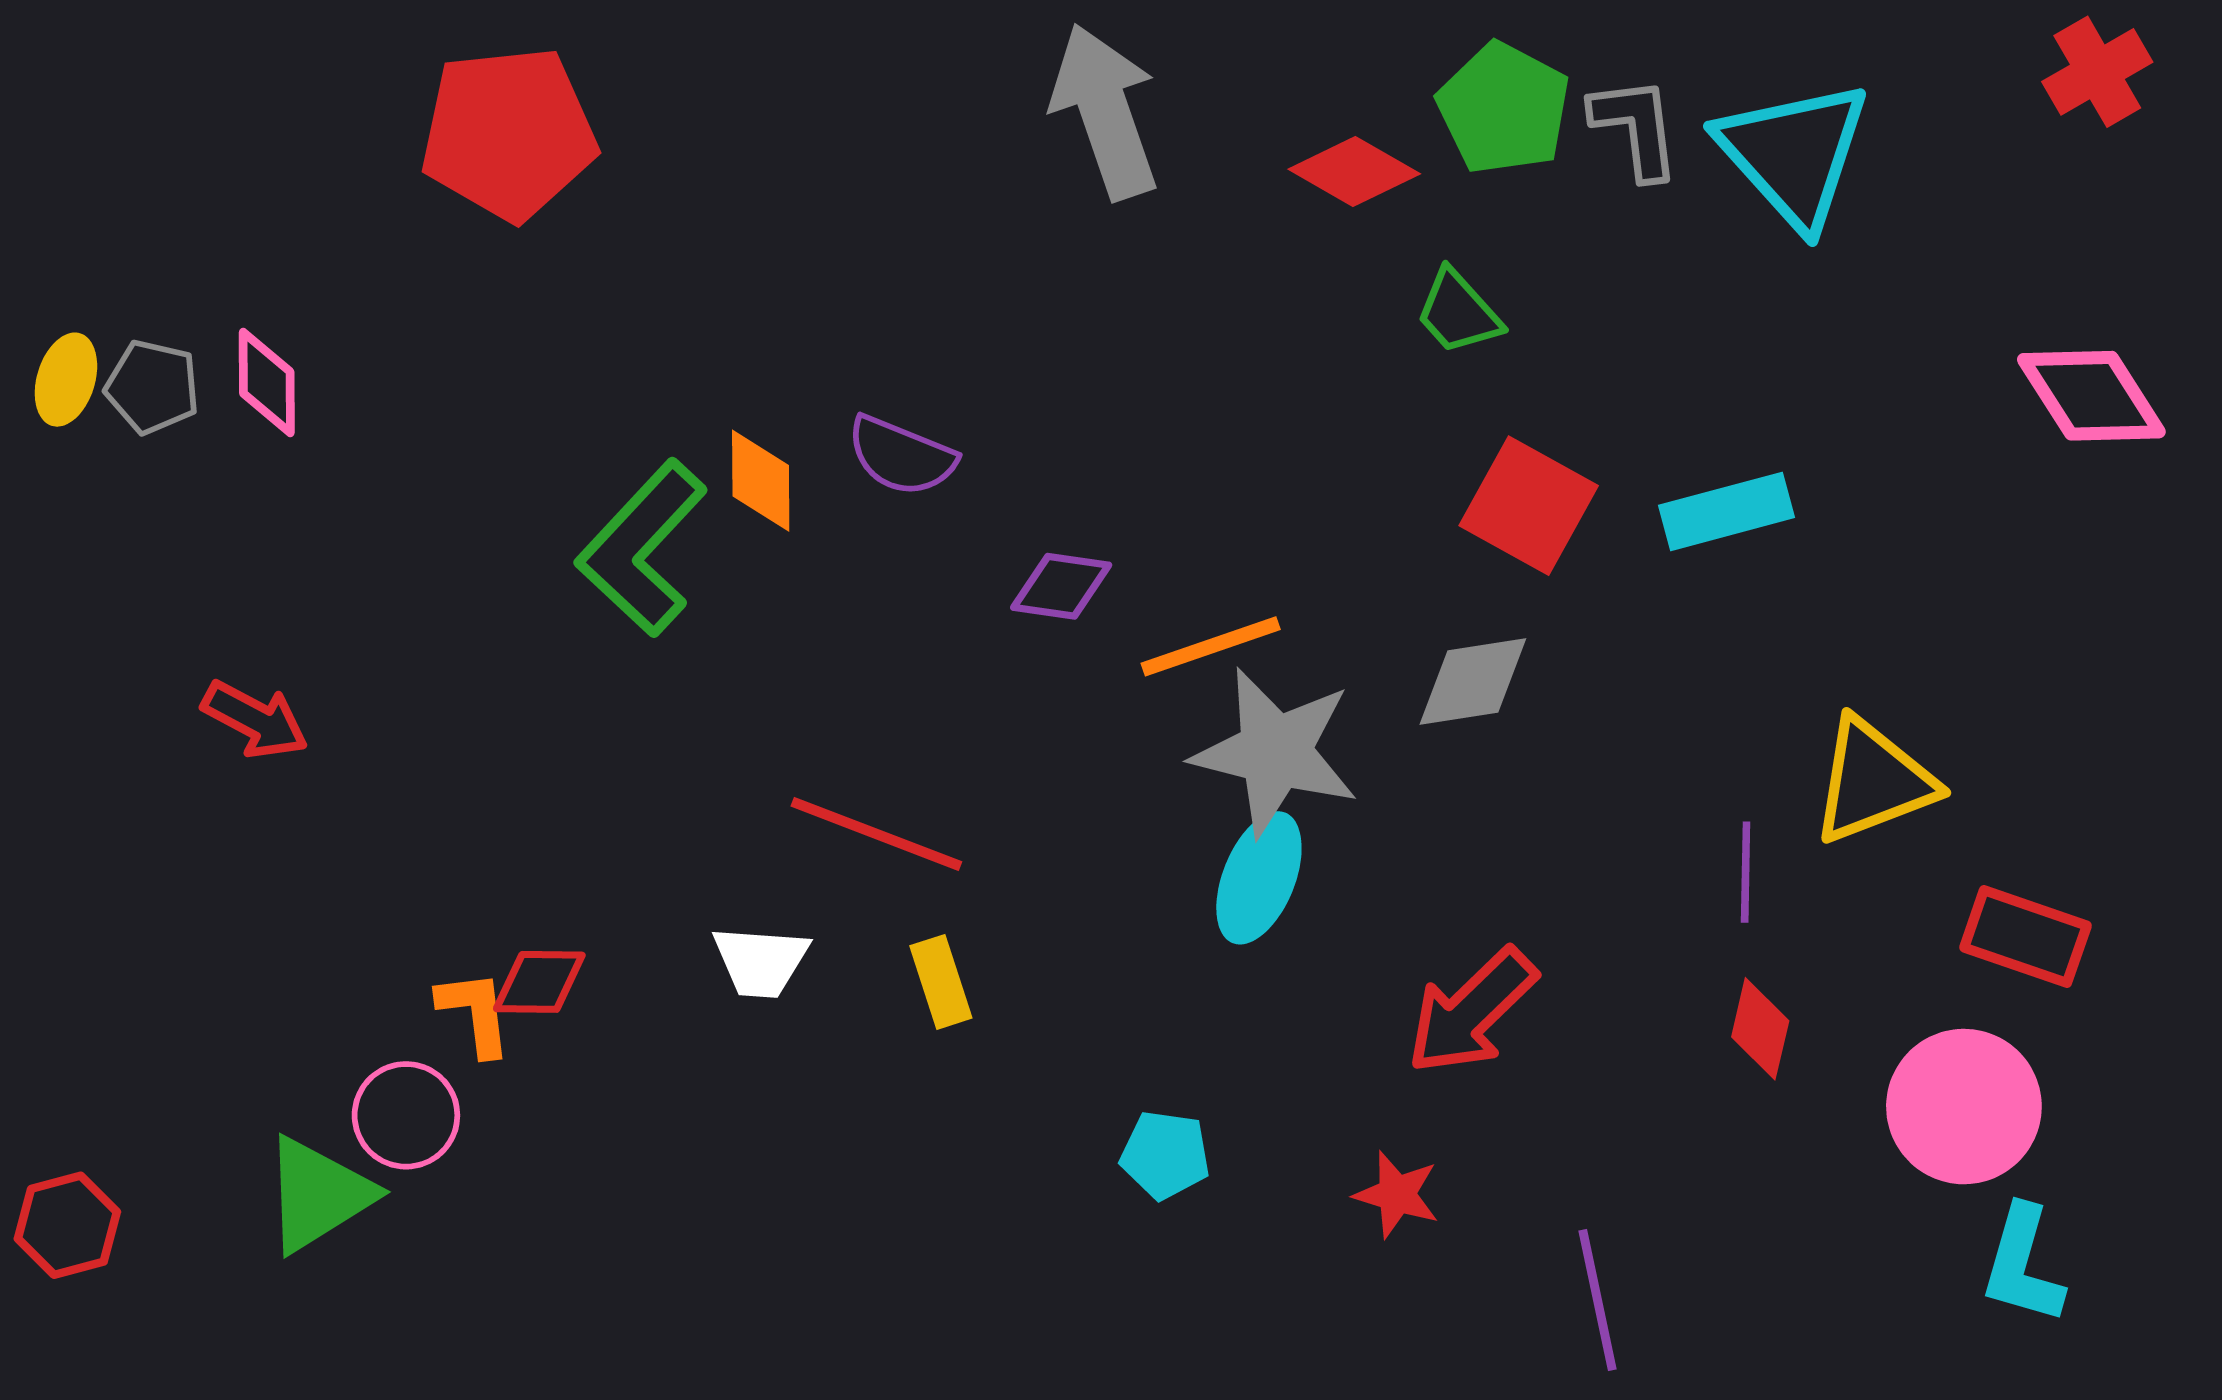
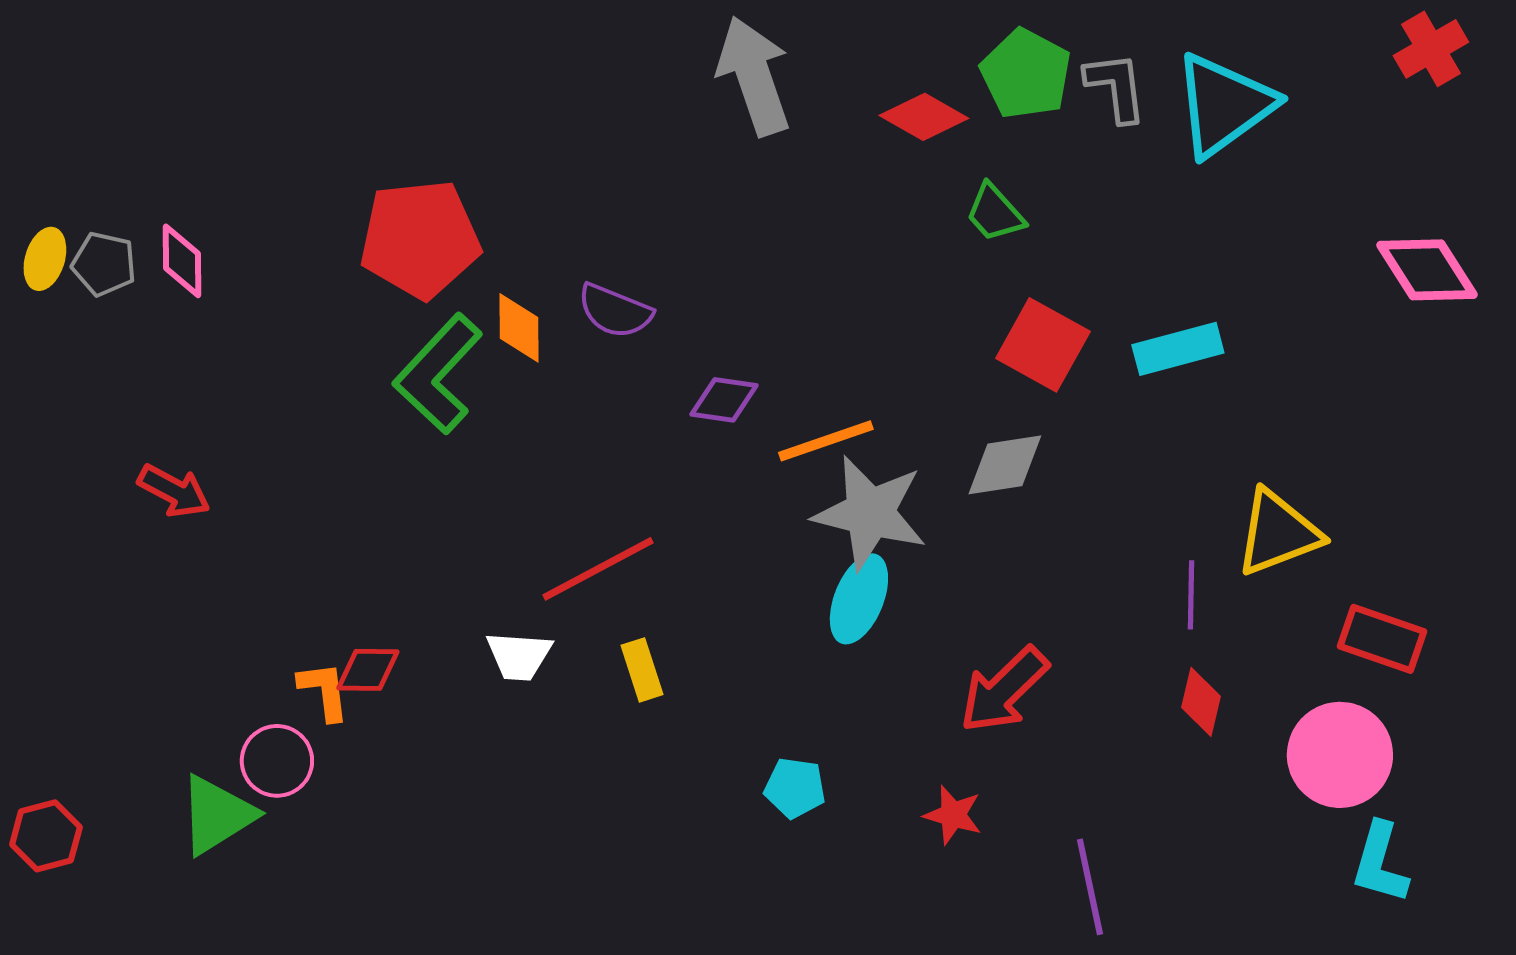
red pentagon: (509, 133) -> (420, 239), moved
cyan triangle: (1794, 154) -> (1224, 105), turned 36
red line: (876, 834) -> (598, 569), turned -49

